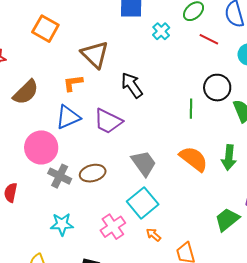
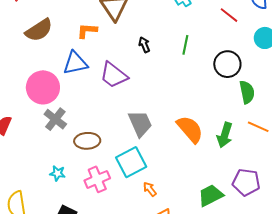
black arrow: (132, 85) -> (144, 45), size x0.6
green line: (191, 109) -> (185, 45), moved
brown ellipse: (93, 173) -> (87, 141), moved
cyan star: (62, 224) -> (57, 173), moved, size x0.7
orange arrow: (153, 235) -> (150, 189), moved

